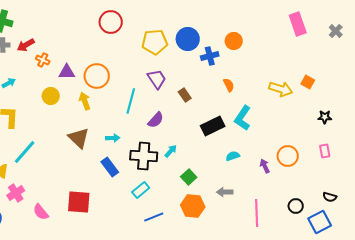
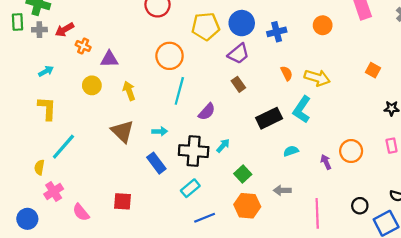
orange circle: (234, 41) -> (323, 25), moved
blue cross: (210, 56) -> (277, 32), moved
orange circle: (97, 76) -> (170, 56), moved
purple trapezoid: (157, 79) -> (238, 54), moved, turned 85
yellow arrow: (281, 89) -> (317, 78), moved
red square: (79, 202) -> (122, 201), size x0.7

